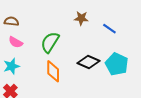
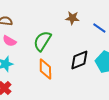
black diamond: (89, 62) -> (79, 60), turned -45

